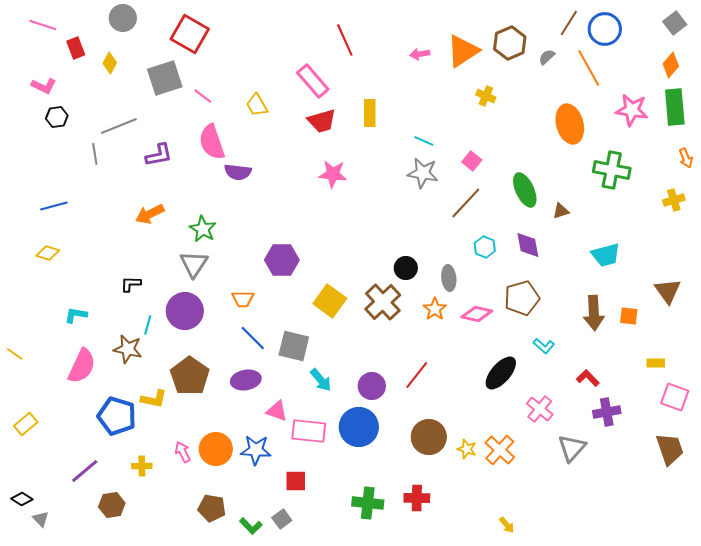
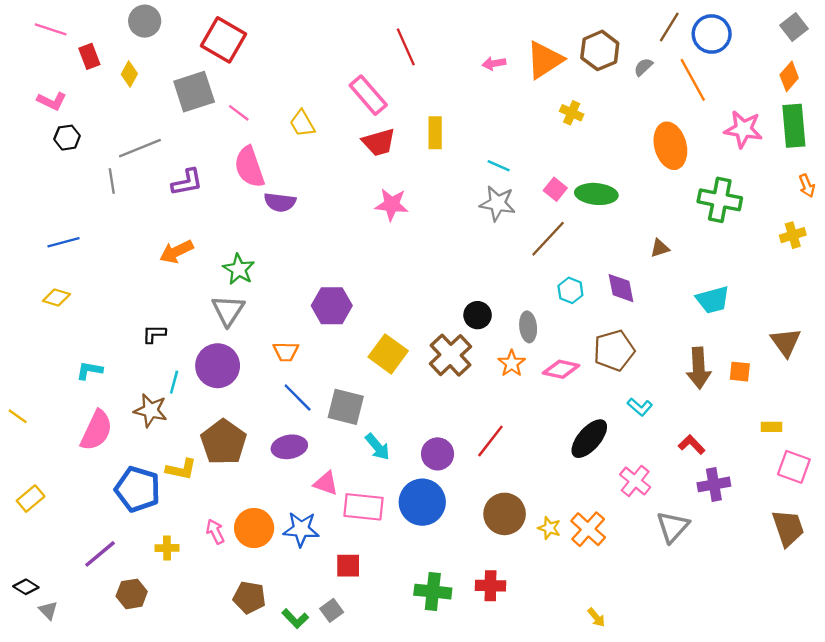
green ellipse: (525, 190) -> (596, 194), moved, turned -60

